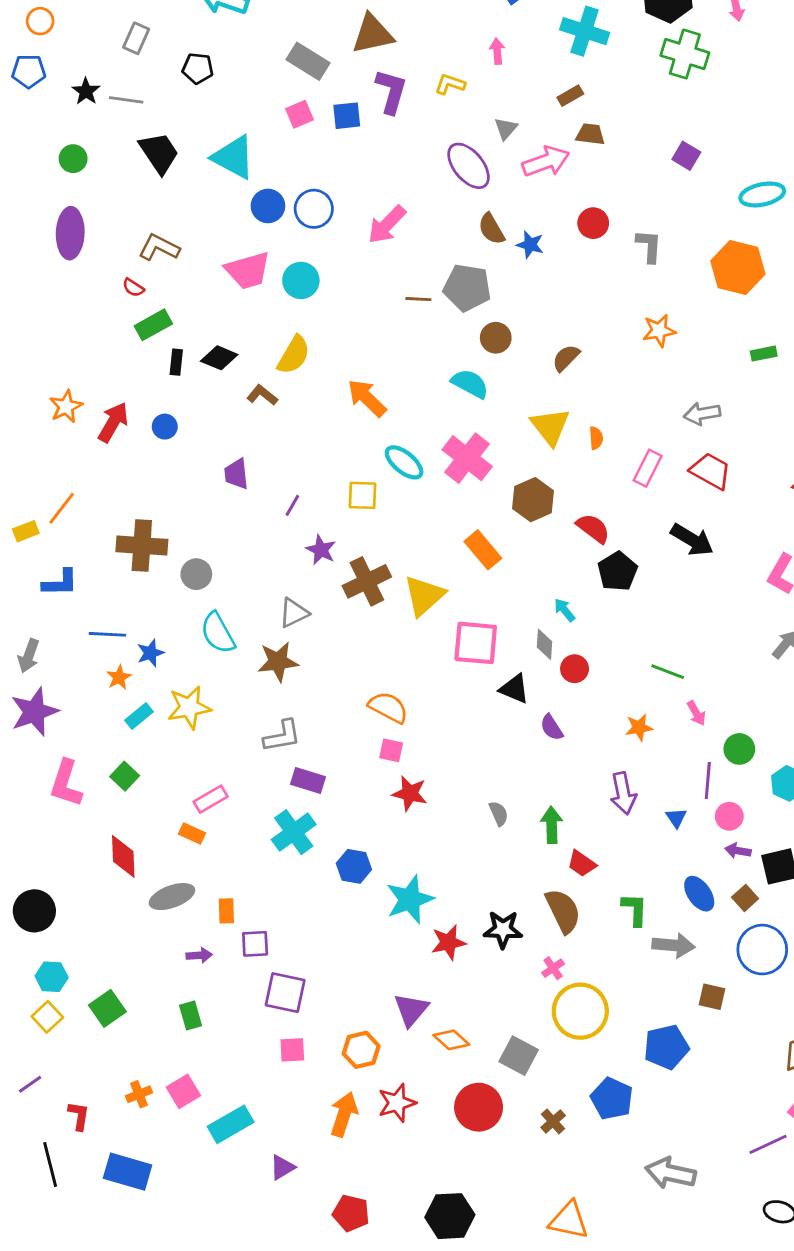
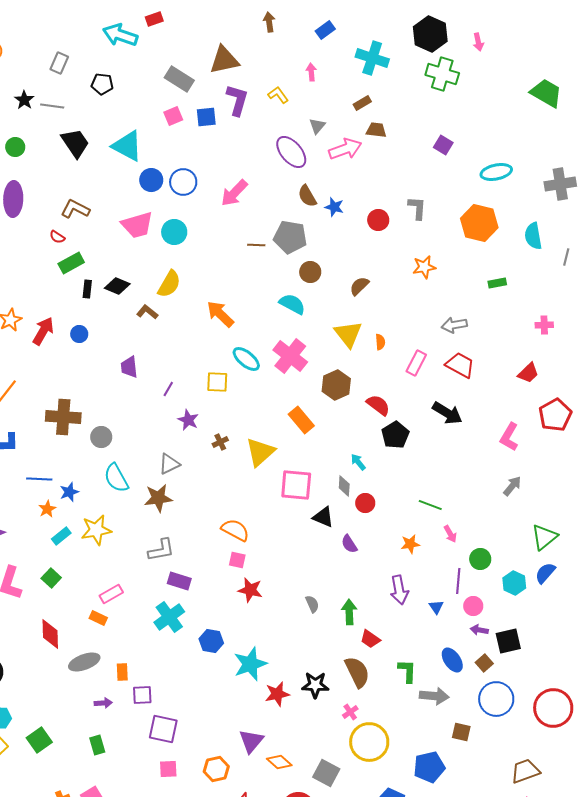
yellow L-shape: (450, 84) -> (278, 95), turned 35
red circle: (593, 223) -> (378, 220), moved
brown cross: (367, 581) -> (220, 442), size x0.5

